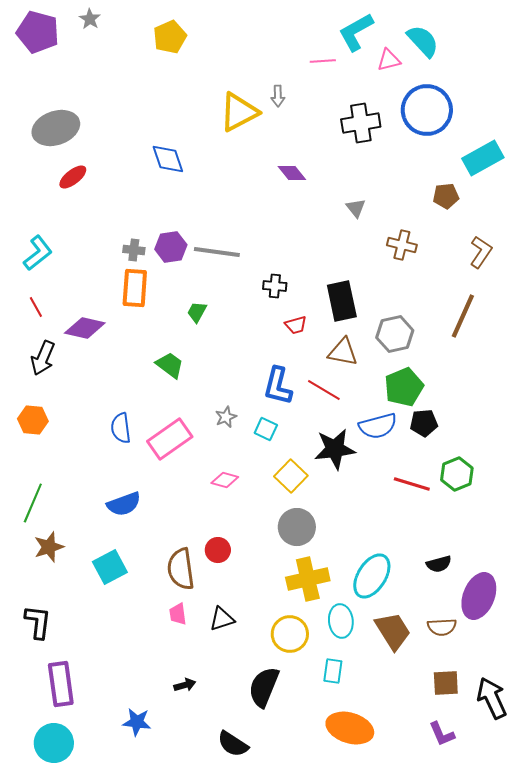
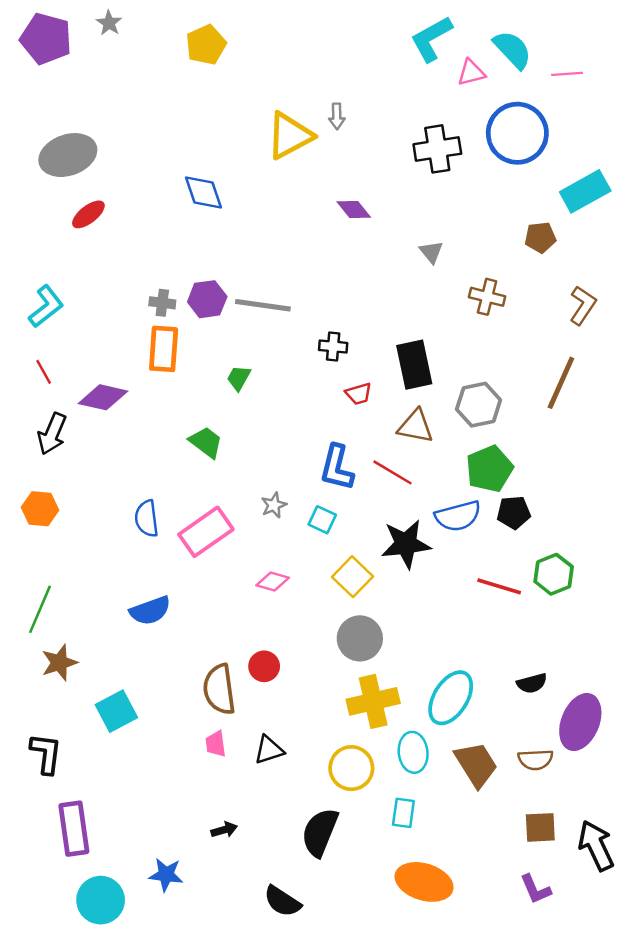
pink line: (323, 61) -> (567, 74), moved
cyan square: (110, 567) -> (116, 711), moved
cyan circle: (54, 743) -> (101, 900), moved

